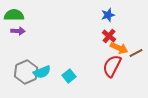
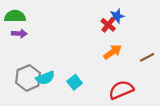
red cross: (109, 36) -> (108, 25), moved
orange arrow: (119, 48) -> (113, 52), moved, turned -60
red semicircle: (112, 66) -> (121, 90), moved, turned 40

